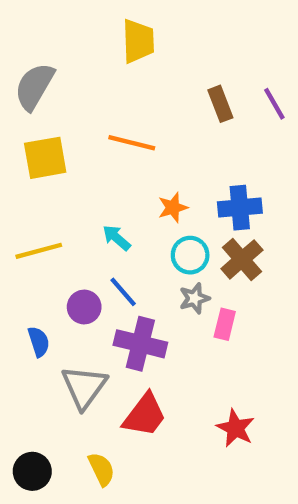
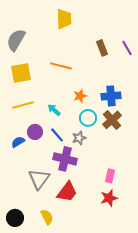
yellow line: (39, 251) -> (23, 105), moved
gray star: (194, 298) -> (79, 138), moved
purple circle: (84, 307) -> (35, 132), moved
pink rectangle: (225, 324) -> (110, 176), moved
blue semicircle: (39, 342) -> (18, 142), moved, turned -104
red star: (235, 428) -> (109, 198), turned 30

